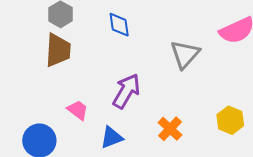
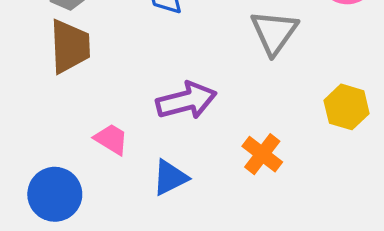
purple arrow: (126, 91) -> (186, 101), turned 51
yellow hexagon: (230, 120) -> (347, 107), moved

